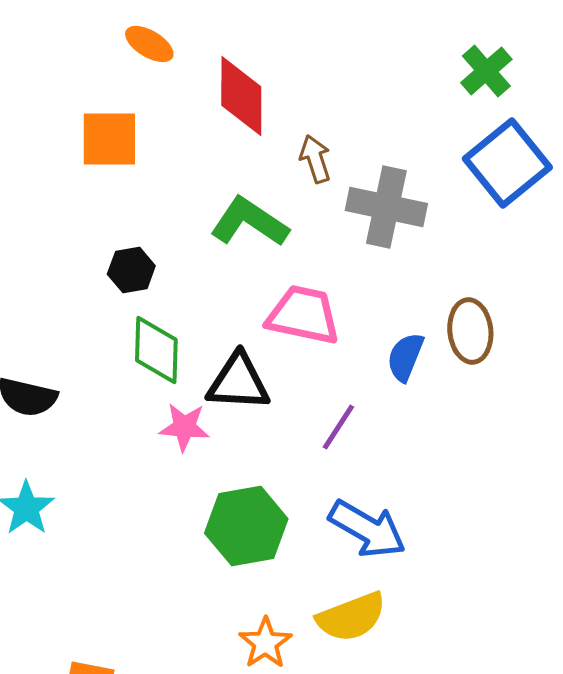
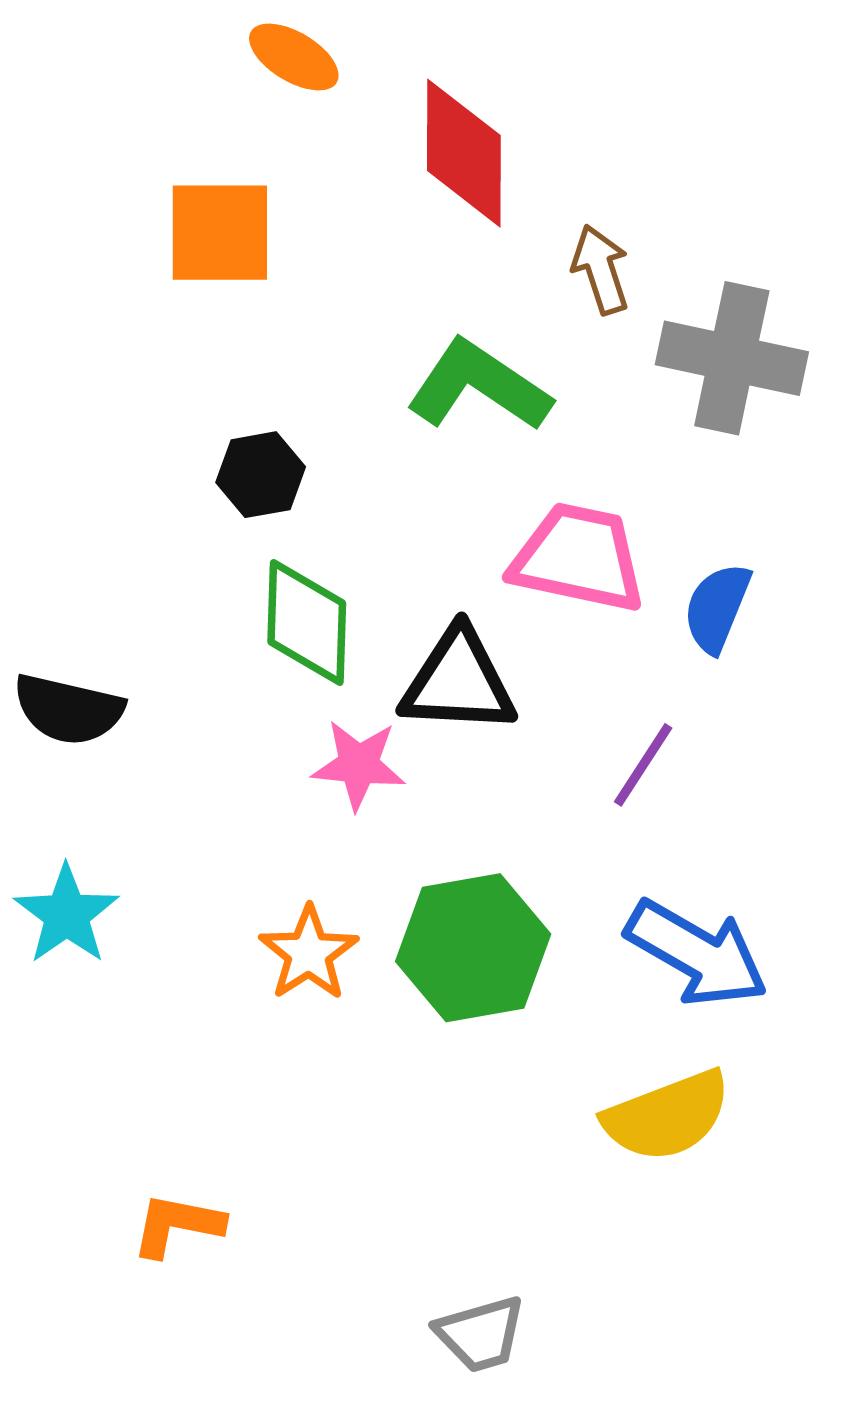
blue semicircle: (405, 357) -> (717, 608), moved
orange star: (265, 643) -> (309, 953), moved

